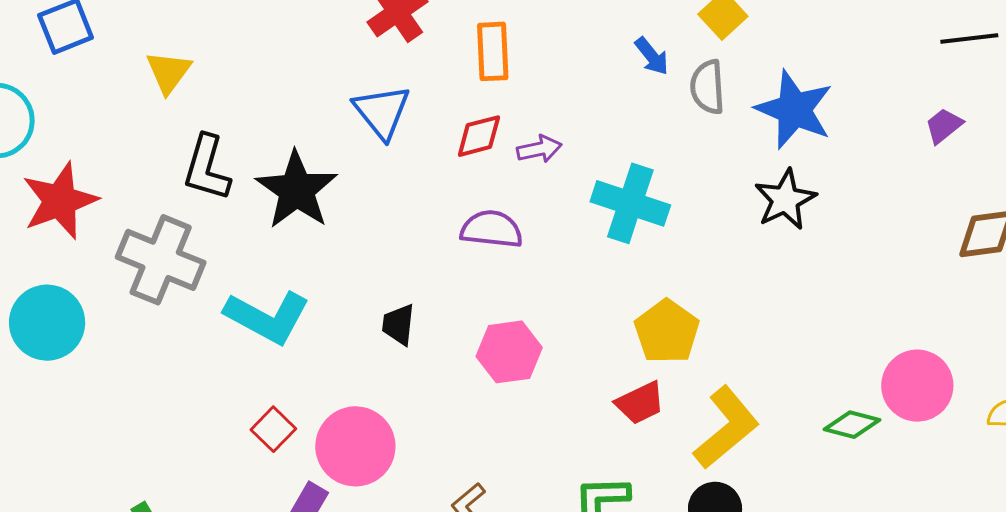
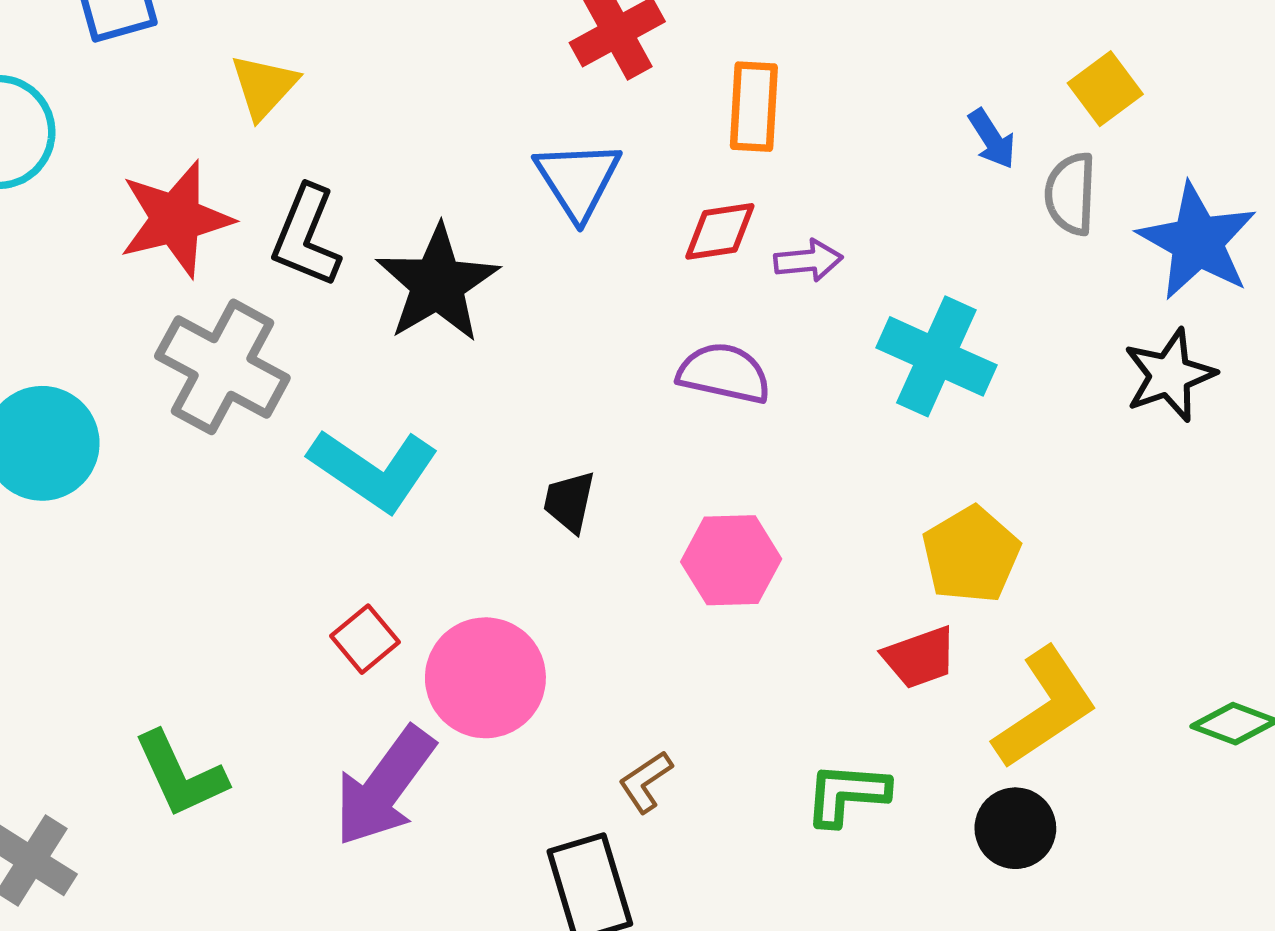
red star: (60, 201) -> (176, 219), moved

